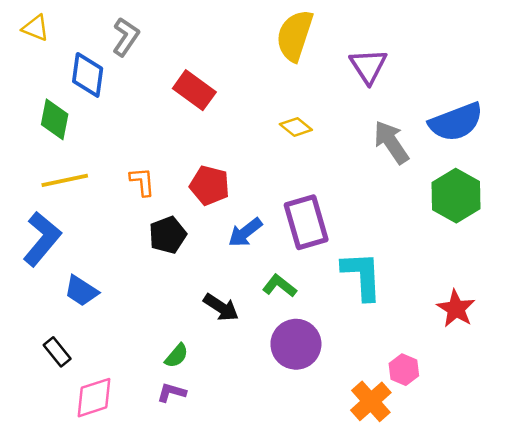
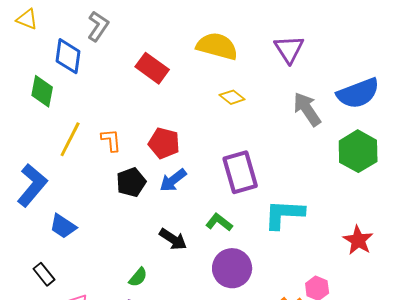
yellow semicircle: (295, 36) -> (217, 46), moved, turned 87
yellow line: (65, 180) -> (70, 139), moved, turned -51
blue arrow: (245, 232) -> (173, 180), moved
cyan L-shape: (362, 276) -> (284, 214), turned -84

